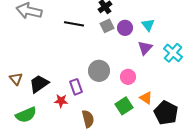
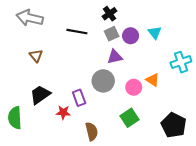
purple triangle: (145, 48) -> (115, 57), moved, turned 35
cyan cross: (173, 53) -> (181, 62), turned 30
brown triangle: (16, 79) -> (36, 56), moved
orange triangle: (146, 98) -> (153, 80), moved
green semicircle: (26, 115) -> (15, 118), moved, turned 110

